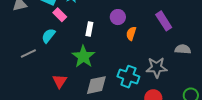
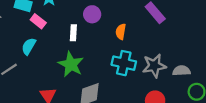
purple circle: (118, 17) -> (92, 14), moved
gray semicircle: (183, 49) -> (181, 71), moved
cyan cross: (128, 77) -> (124, 63), moved

